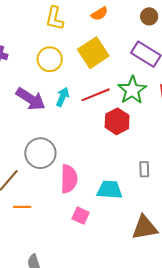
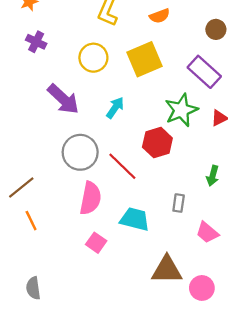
red line: (96, 95) -> (122, 166), moved, turned 56
cyan arrow: (63, 97) -> (115, 108), moved
gray circle: (40, 153) -> (80, 152), moved
orange line: (22, 207) -> (31, 221), turned 54

